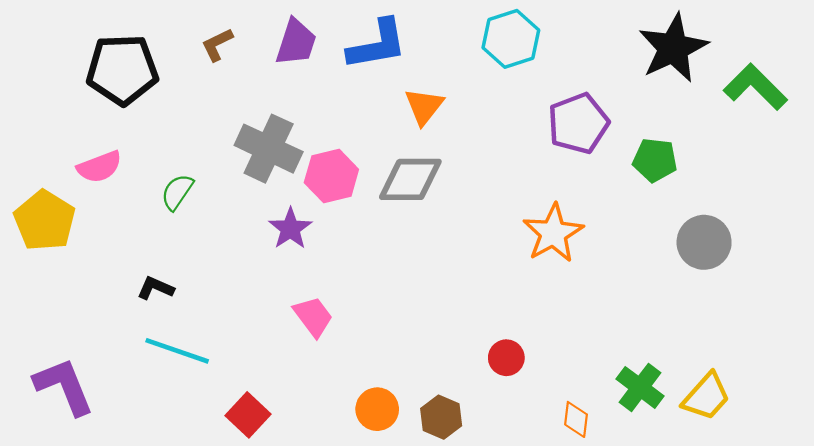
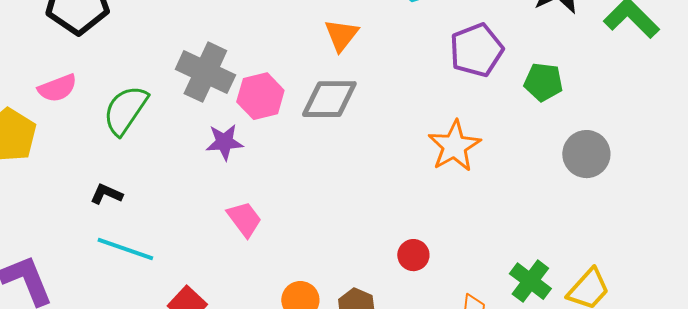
green semicircle: (177, 192) -> (125, 110), size x1.6
purple star: (290, 229) -> (224, 142), turned 30

